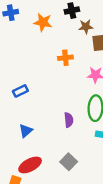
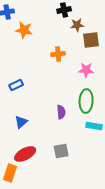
orange star: (43, 22) -> (24, 30), moved
gray square: (69, 162) -> (61, 151), turned 35

